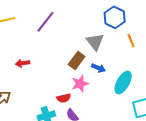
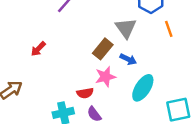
red arrow: (23, 63) -> (38, 49), turned -40
cyan ellipse: (123, 83) -> (143, 88), moved

